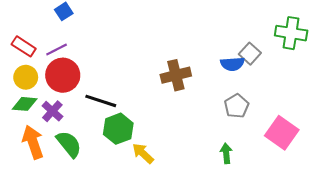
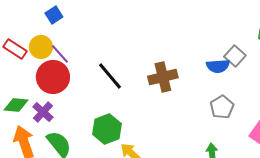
purple line: (57, 49) -> (60, 54), moved, turned 75
yellow circle: (26, 77) -> (41, 47), moved
black line: (101, 101) -> (110, 76), moved, turned 32

